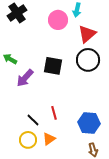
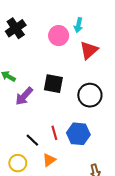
black circle: (88, 60) -> (90, 95), moved
blue hexagon: (89, 123) -> (78, 134), moved
yellow circle: (28, 140) -> (18, 163), moved

